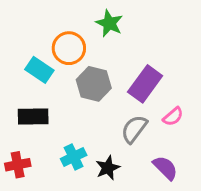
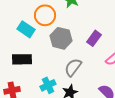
purple rectangle: (145, 84) -> (94, 38), size x0.7
gray semicircle: (134, 129) -> (73, 67), moved

